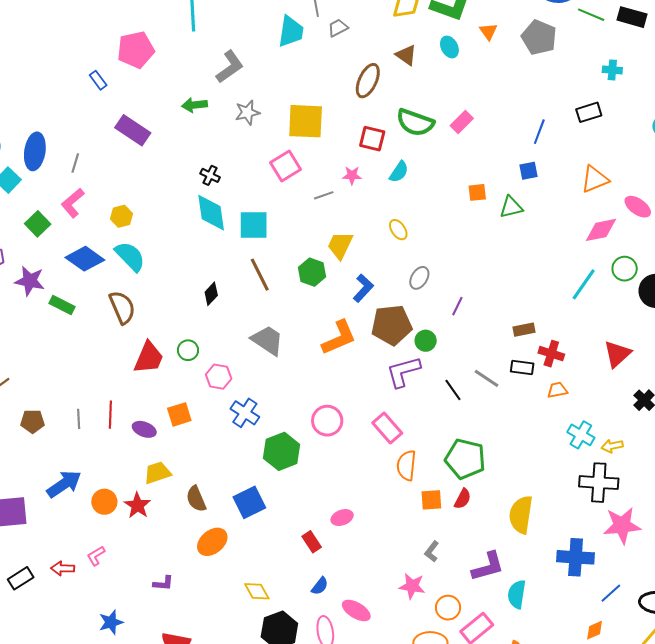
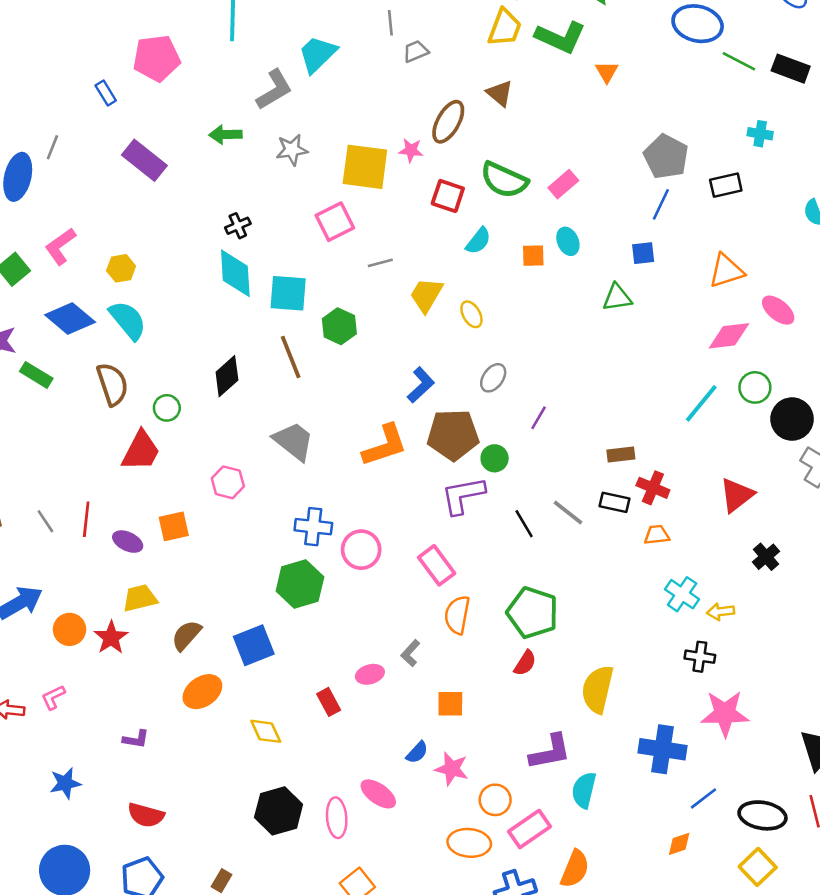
cyan trapezoid: (291, 31) -> (317, 54), moved, turned -148
gray pentagon: (539, 37) -> (666, 157), moved
cyan ellipse: (449, 47) -> (568, 241), moved
gray line: (75, 163) -> (52, 147), moved
black cross: (210, 175) -> (238, 226), turned 36
pink star: (352, 175) -> (411, 150), moved
orange square: (477, 192) -> (533, 256), moved
yellow trapezoid: (340, 245) -> (426, 295), moved
green hexagon: (312, 272) -> (339, 326), moved
black diamond: (211, 294) -> (227, 376), size x1.4
green circle: (188, 350) -> (167, 408), moved
blue cross: (245, 413) -> (313, 527), moved, turned -32
gray line: (79, 419) -> (45, 521), turned -36
black cross: (599, 483) -> (700, 657), size x0.6
brown semicircle: (196, 499) -> (186, 635), turned 60
orange square: (431, 500) -> (450, 704), moved
gray L-shape: (432, 551) -> (410, 653), moved
blue semicircle: (320, 586) -> (417, 752), moved
yellow diamond: (257, 591) -> (266, 731), moved

